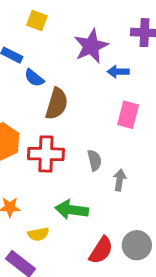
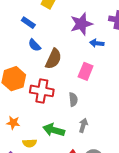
blue semicircle: (34, 78) -> (34, 45), moved
pink rectangle: (128, 115) -> (86, 71), moved
gray arrow: (120, 180) -> (83, 125), moved

